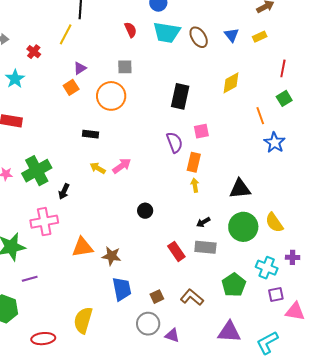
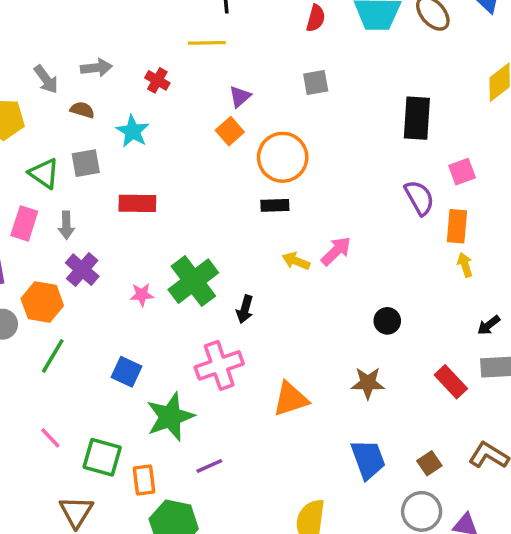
red semicircle: (131, 30) -> (316, 18), turned 49
yellow line: (66, 34) -> (207, 43), turned 70
orange circle: (111, 96) -> (283, 157), moved
brown star: (112, 256) -> (368, 383), moved

